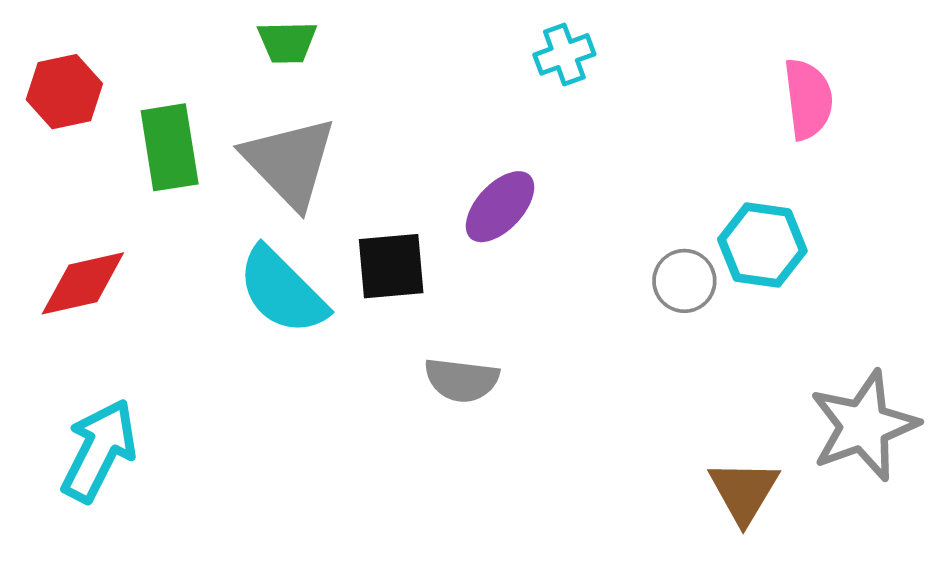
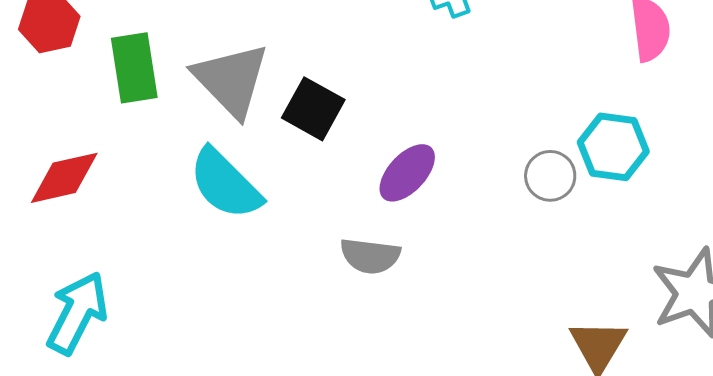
purple ellipse: (500, 207) -> (407, 173), moved
black square: (391, 266) -> (313, 109), moved, turned 34

